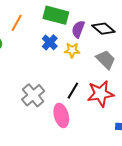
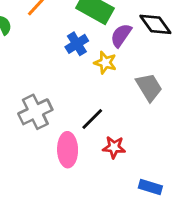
black diamond: (103, 29) -> (155, 24), moved
red star: (101, 94) -> (114, 147), moved, size x0.6

